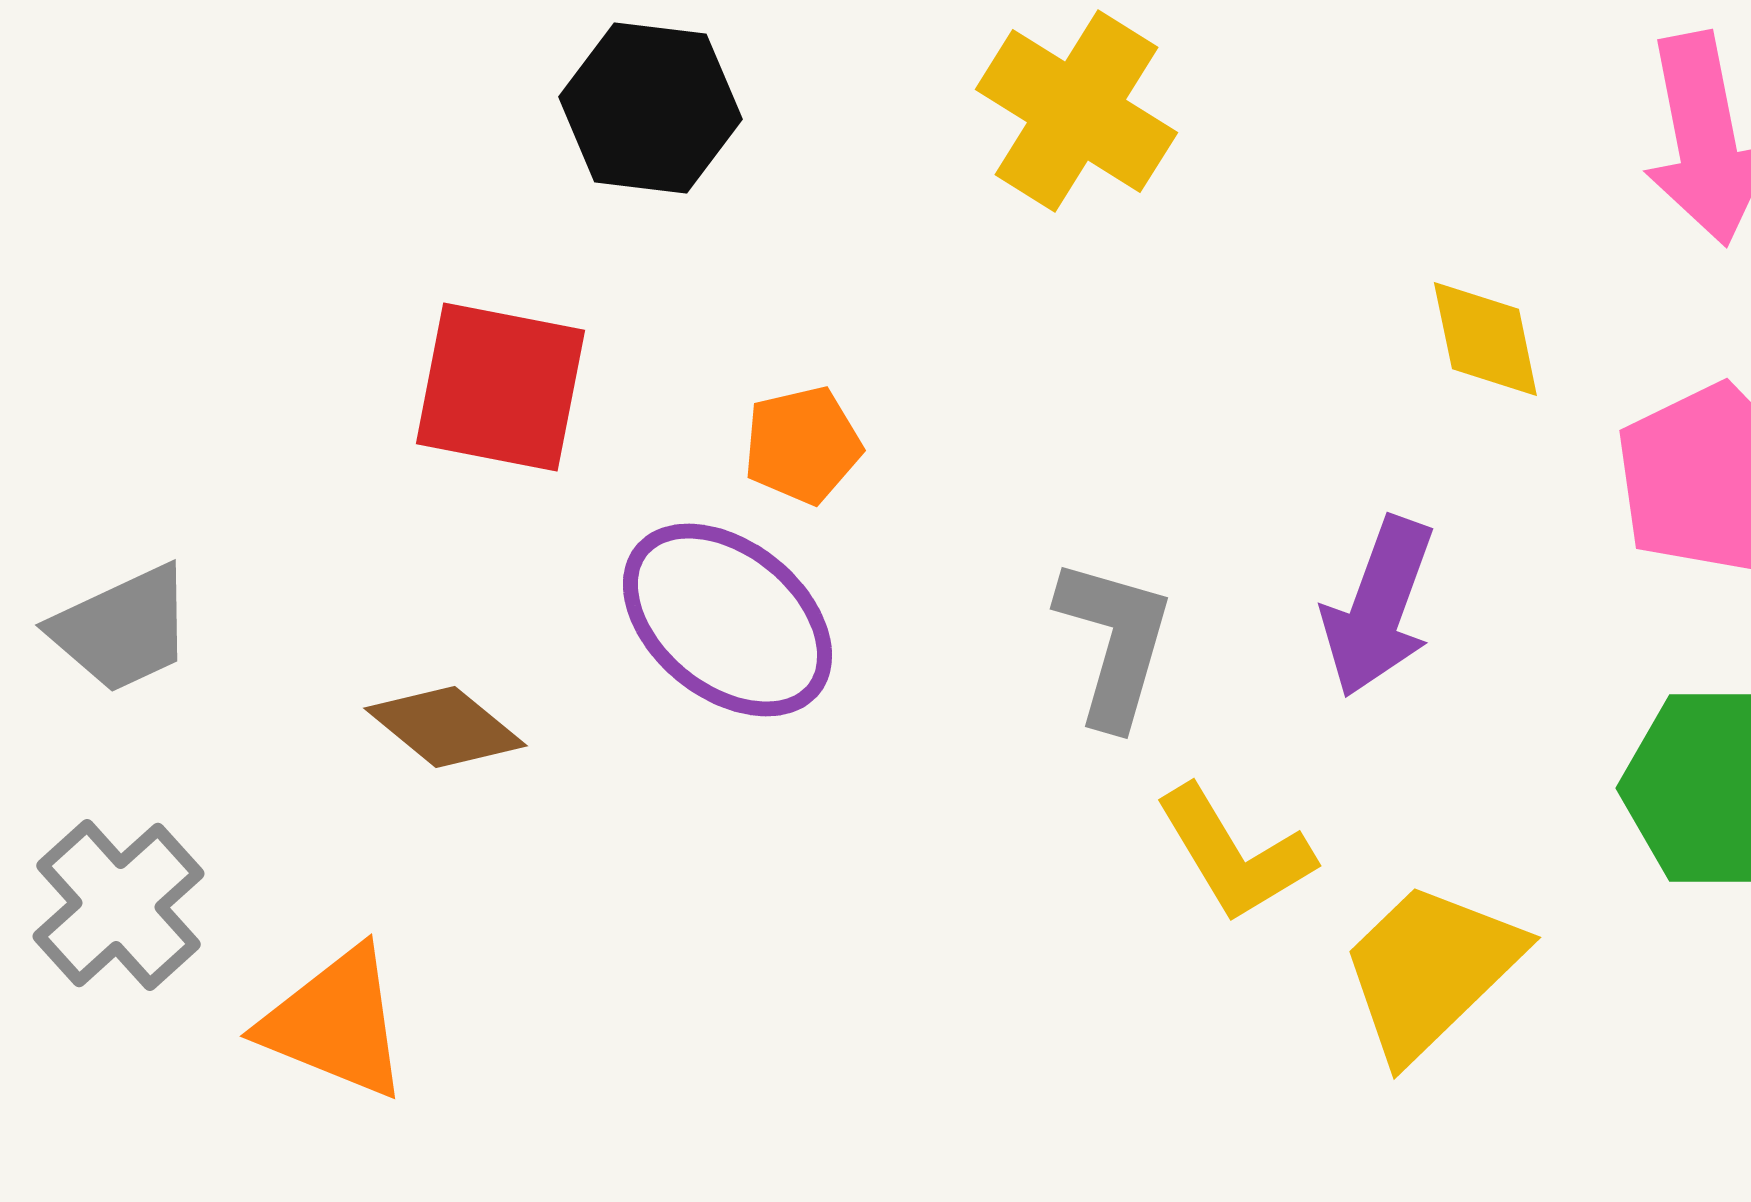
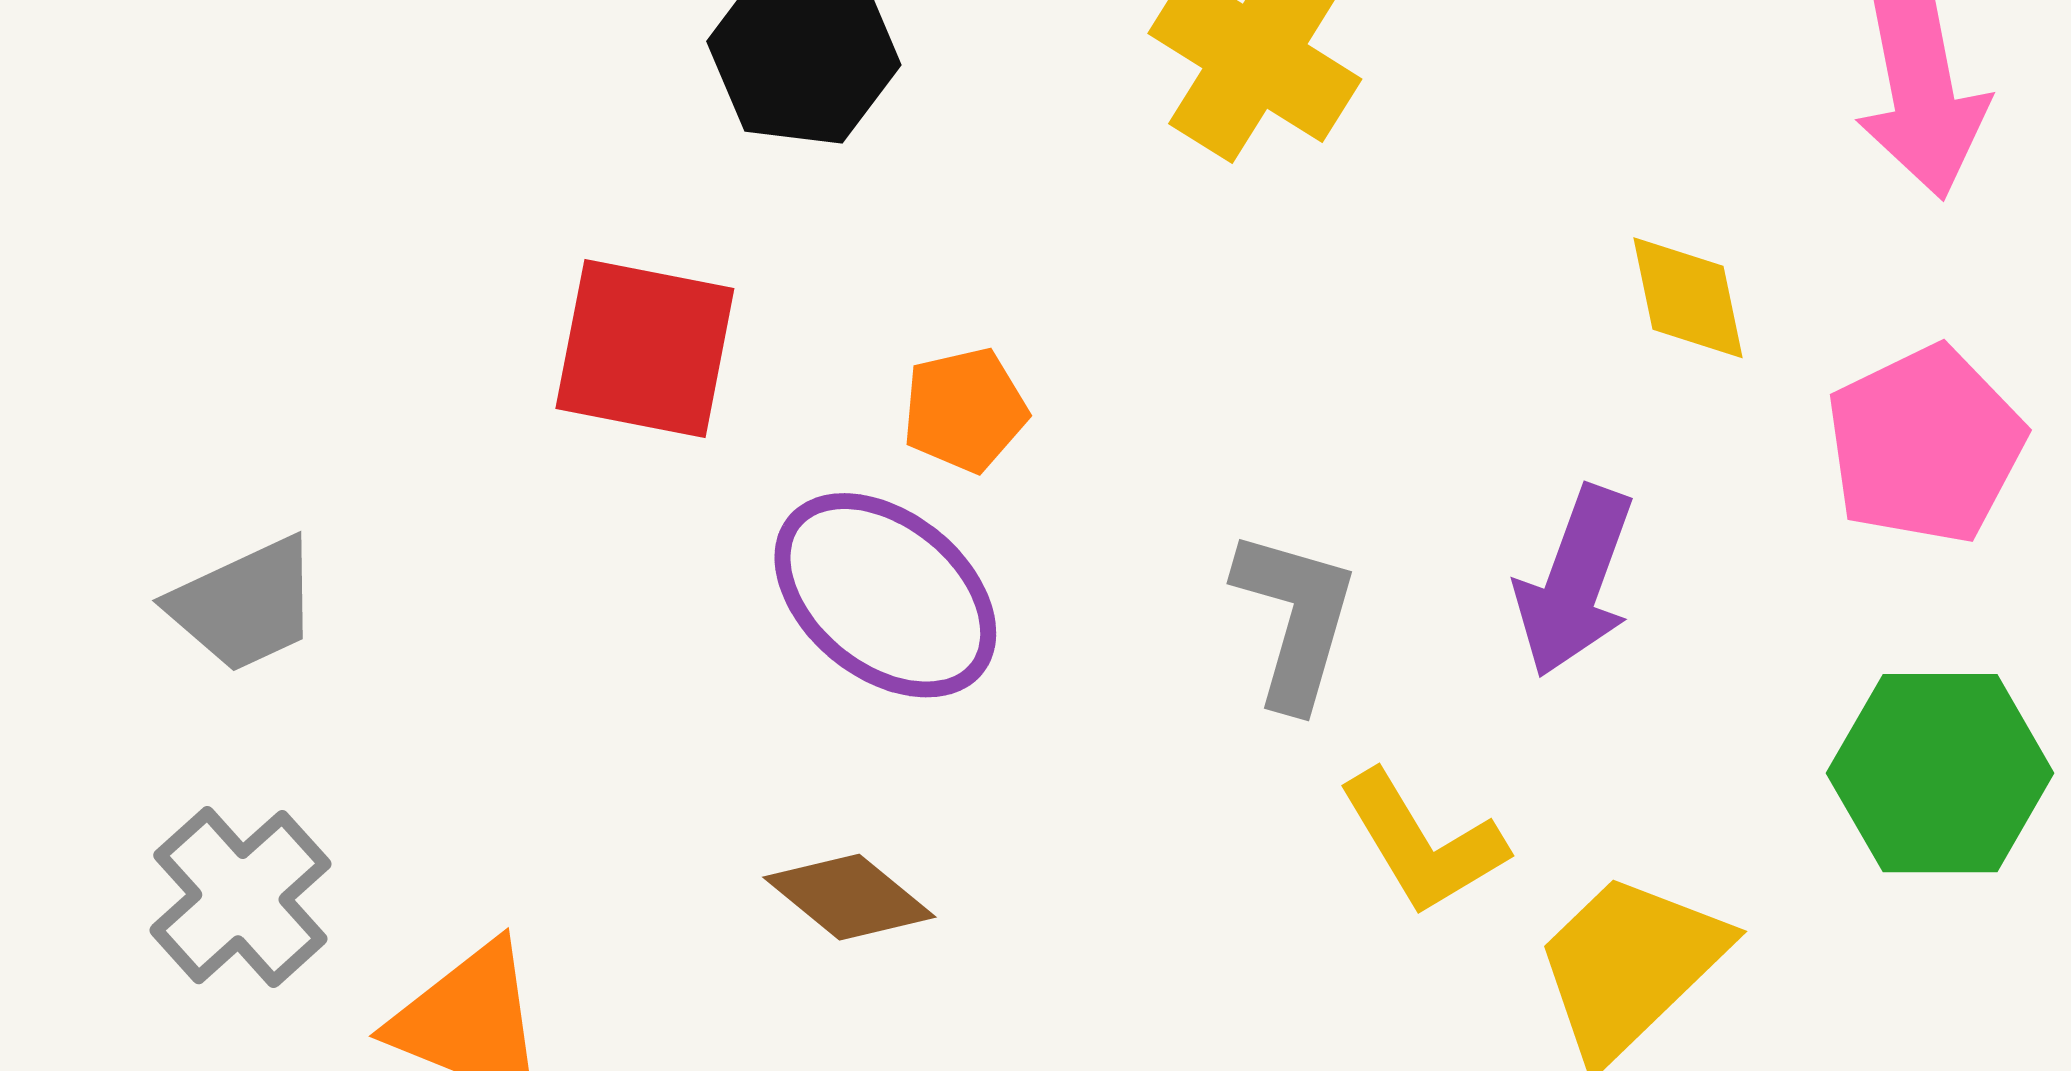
brown diamond: (445, 727) -> (849, 897), moved

